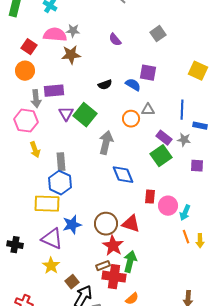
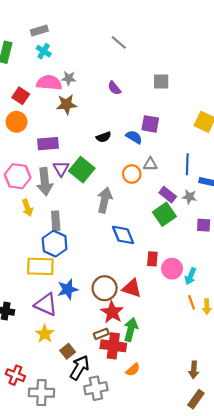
gray square: (158, 34) -> (161, 82), turned 35
gray arrow: (36, 99) -> (45, 182), moved, size x1.4

